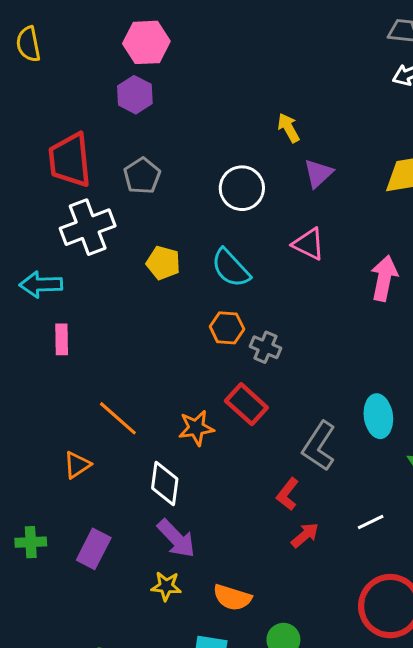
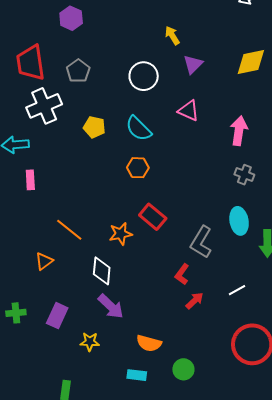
gray cross: (266, 347) -> (244, 175), moved
yellow star: (166, 586) -> (90, 342), moved

